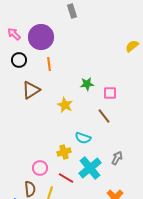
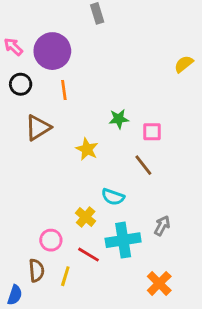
yellow cross: (64, 152) -> (86, 217), turned -32
cyan cross: (90, 168) -> (123, 240), turned 30

